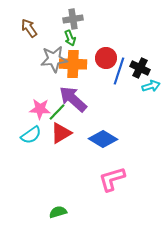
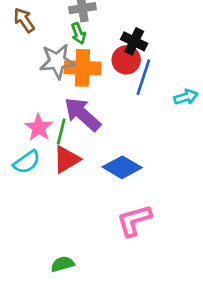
black cross: (140, 68) -> (134, 41), moved
pink star: (40, 109) -> (39, 128), turned 30
green line: (57, 112) -> (61, 132), turned -30

